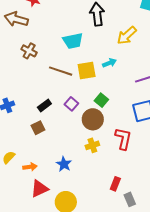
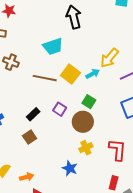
yellow arrow: (127, 35) -> (109, 58), moved
cyan arrow: (109, 63) -> (93, 74), moved
yellow square: (87, 70) -> (70, 74), turned -36
red L-shape: (123, 139) -> (118, 150), moved
blue star: (64, 164) -> (70, 168), moved

